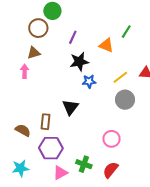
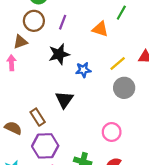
brown circle: (38, 28) -> (34, 21), moved
black star: (79, 62) -> (59, 54), moved
brown rectangle: (45, 122) -> (38, 117), turned -35

